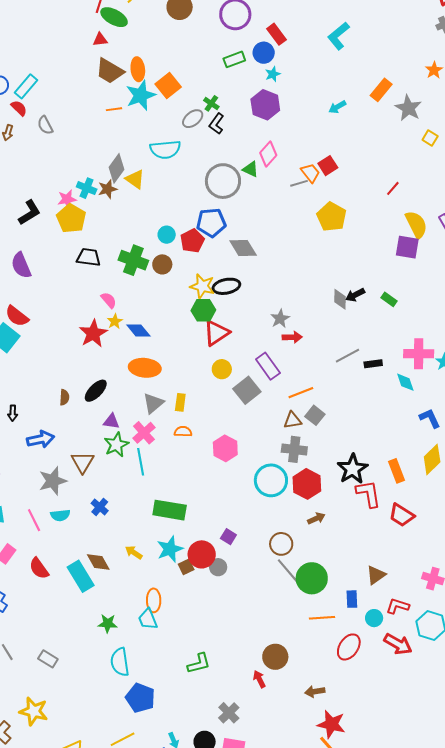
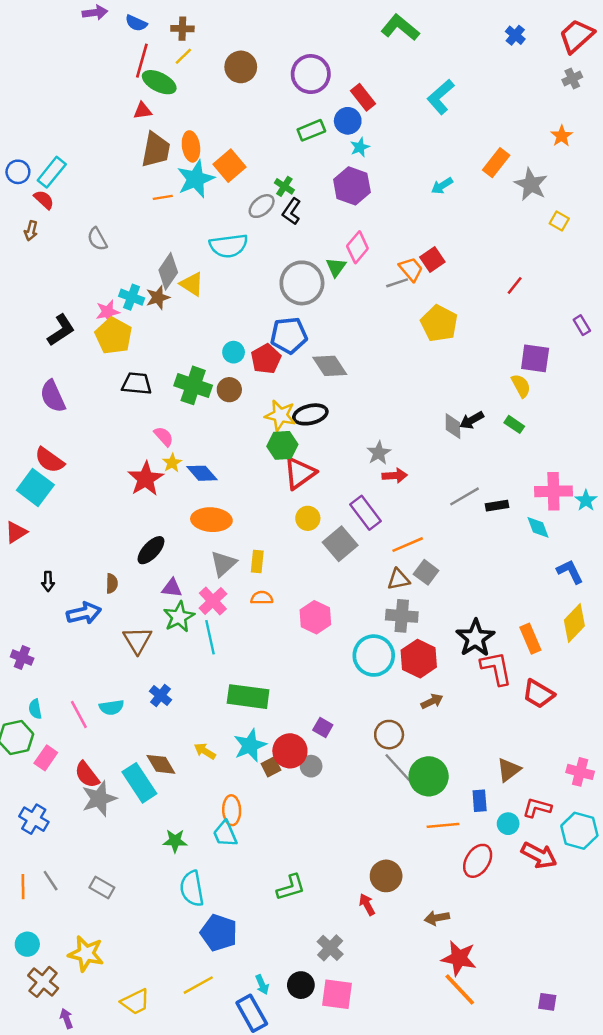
brown trapezoid: (110, 71) -> (156, 150), turned -108
gray semicircle: (45, 125) -> (97, 239), moved
green triangle: (251, 169) -> (336, 267), turned 42
yellow semicircle: (416, 225) -> (521, 386), moved, size x0.7
brown semicircle: (64, 397) -> (112, 583), moved
gray star: (53, 481) -> (99, 799), moved

